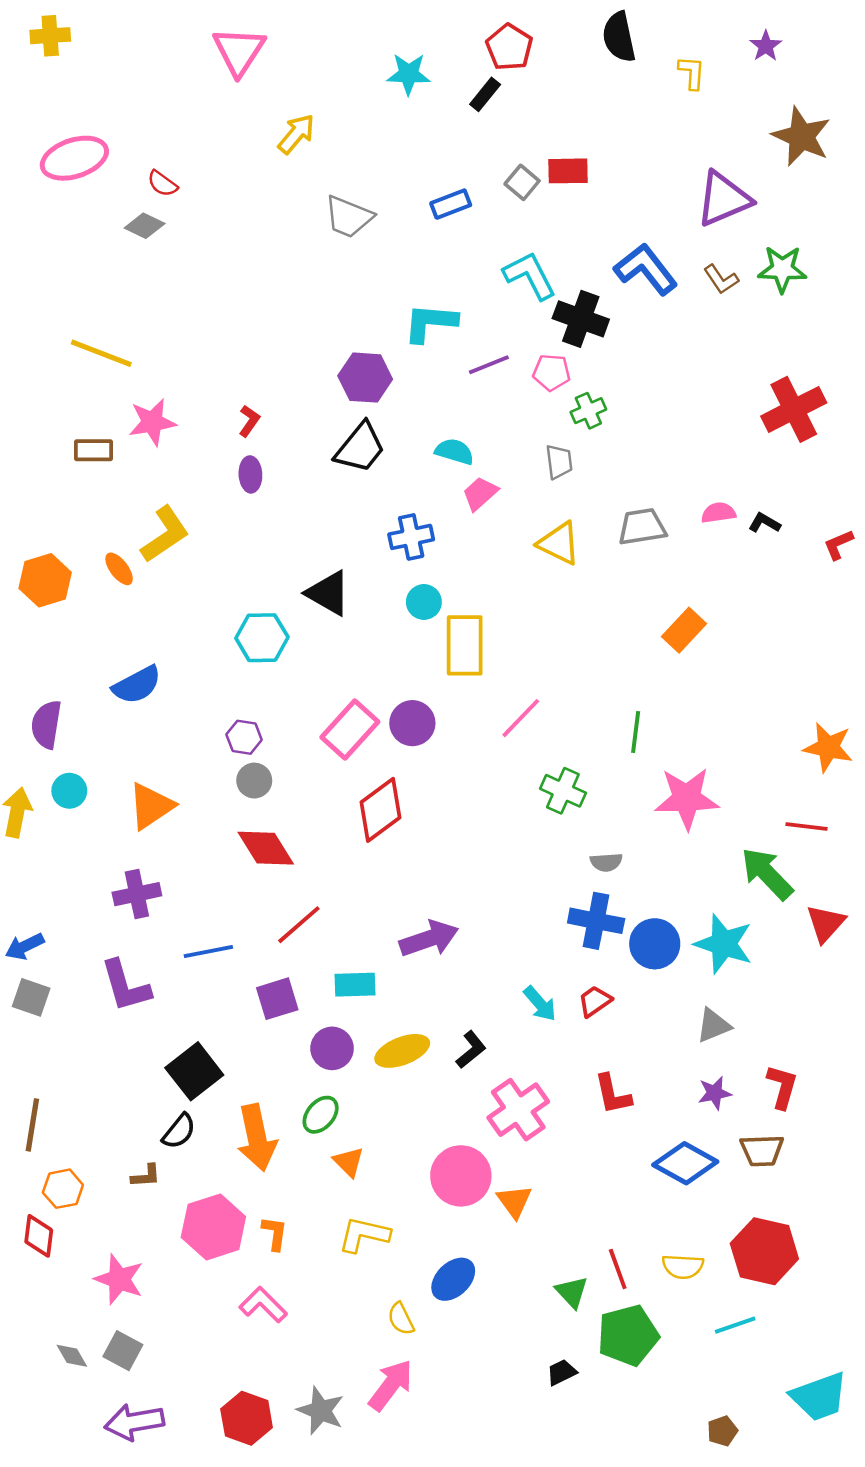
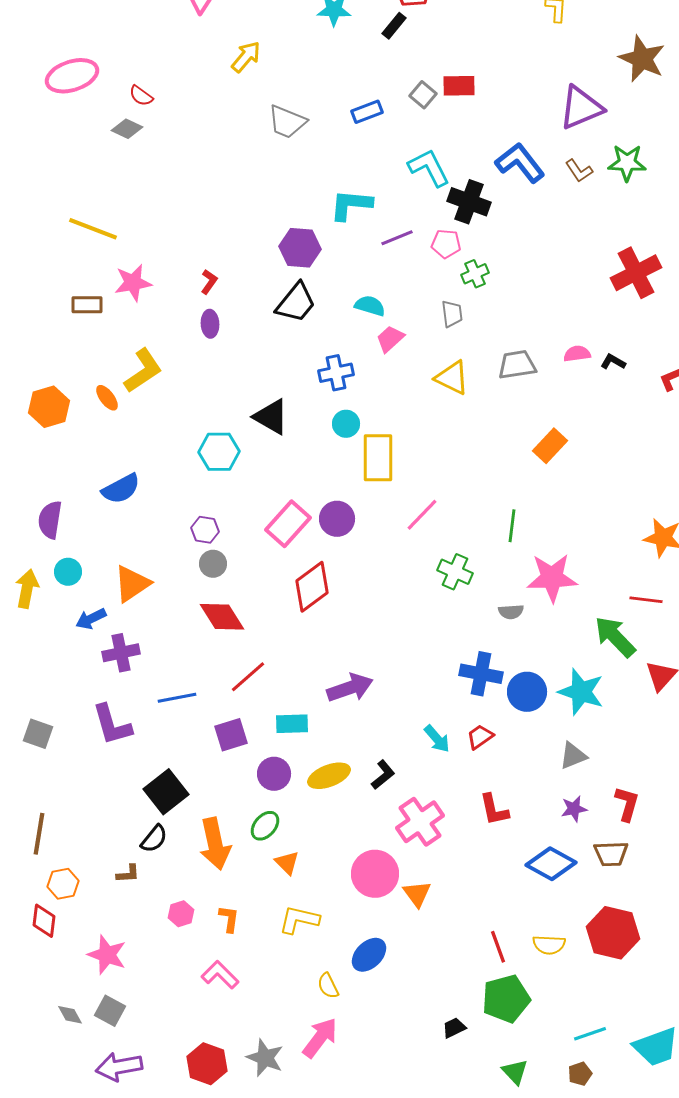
gray semicircle: (606, 862) -> (511, 612), moved
blue arrow: (25, 946) -> (91, 619), moved
pink hexagon: (213, 1227) -> (181, 914), size x0.5
green triangle: (572, 1292) -> (515, 1072), moved
cyan line: (735, 1325) -> (590, 1034), moved

